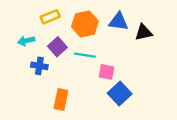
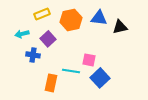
cyan line: (85, 55) -> (71, 71), moved

